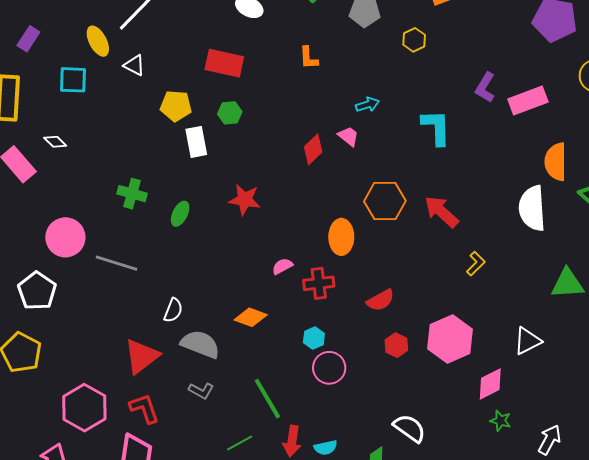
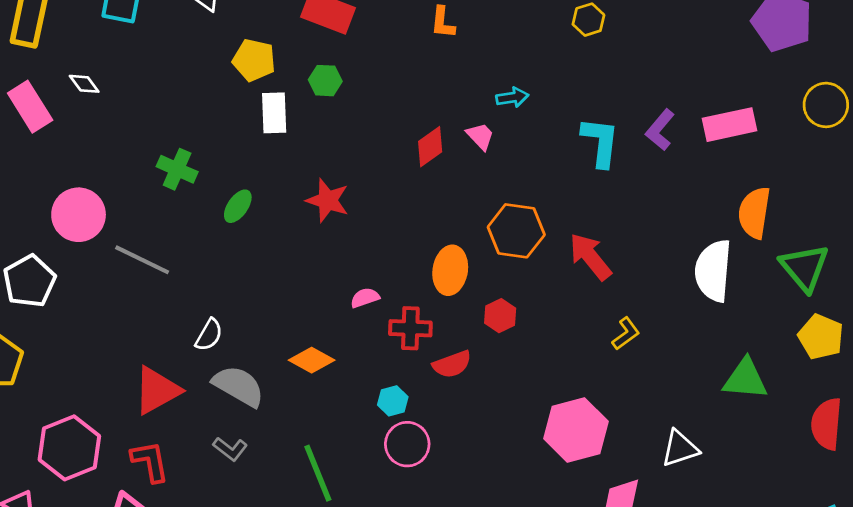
purple L-shape: (485, 88) -> (660, 130), moved
red semicircle: (381, 300) -> (452, 364), moved
red hexagon: (396, 345) -> (500, 316), moved

